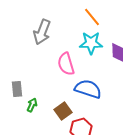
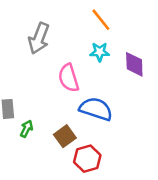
cyan star: (91, 43) -> (100, 52), size x0.7

